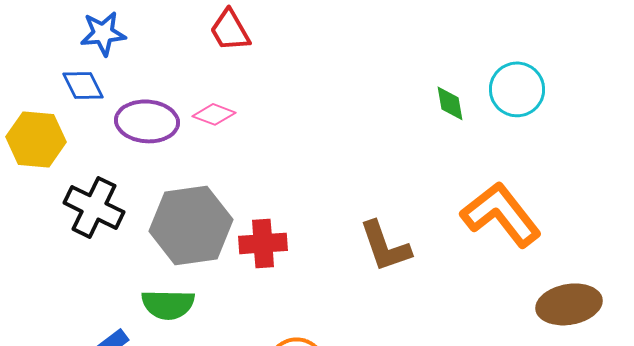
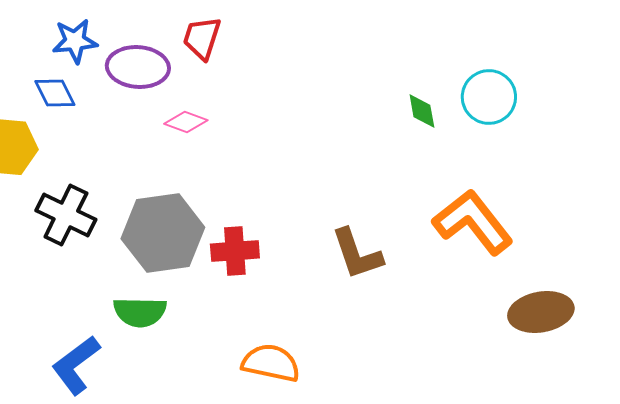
red trapezoid: (230, 30) -> (202, 38), turned 48
purple ellipse: (147, 121) -> (138, 67), moved

